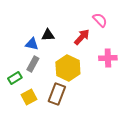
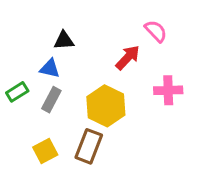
black triangle: (48, 35) -> (64, 40), moved
green rectangle: (15, 78) -> (17, 92), moved

